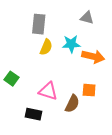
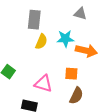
orange square: (89, 90) -> (71, 74), moved
brown semicircle: (72, 104) -> (76, 96), moved

